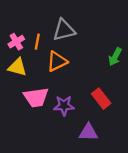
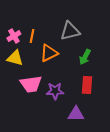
gray triangle: (64, 30) -> (70, 31), moved
green arrow: (115, 57) -> (85, 57), moved
red rectangle: (101, 99) -> (87, 85), turned 42

